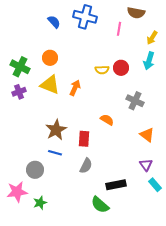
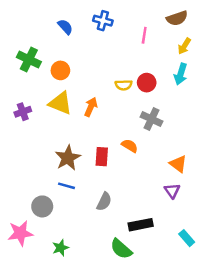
brown semicircle: (136, 13) -> (177, 18), moved, turned -30
blue cross: (85, 17) -> (103, 21), size x0.7
green cross: (20, 67) -> (29, 60), moved
gray cross: (135, 101) -> (152, 119), moved
red rectangle: (84, 139) -> (102, 157), moved
purple triangle: (146, 165) -> (172, 191), moved
cyan rectangle: (155, 185) -> (187, 238), moved
green star: (40, 203) -> (60, 248), moved

